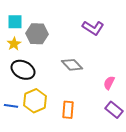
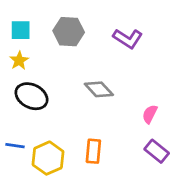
gray hexagon: (37, 34) -> (69, 32), moved
yellow hexagon: (35, 101) -> (48, 158), moved

